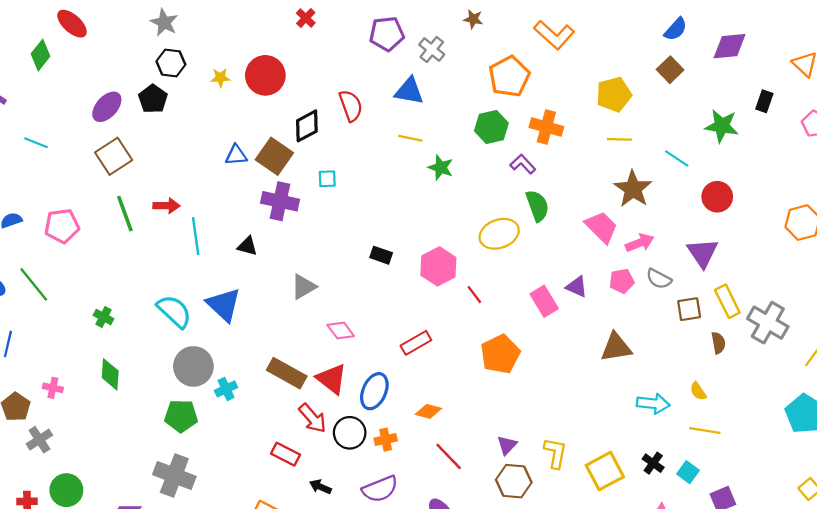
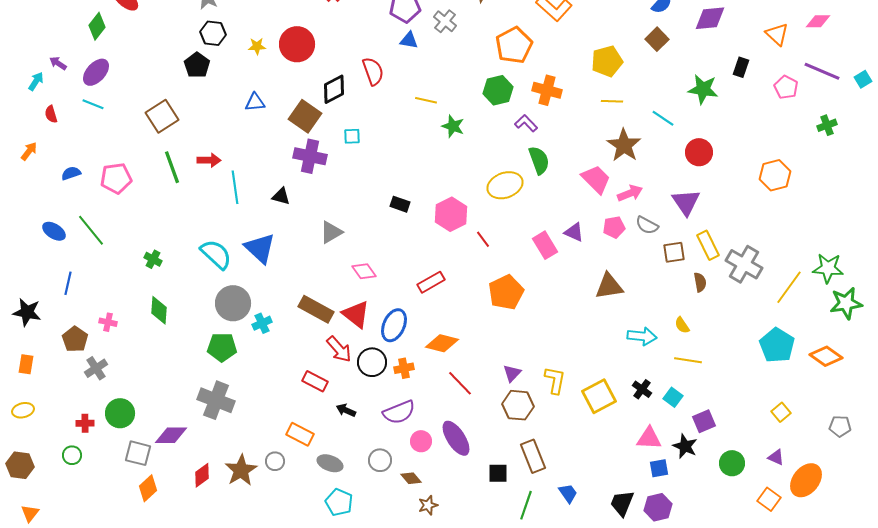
blue triangle: (409, 91) -> (409, 40), moved, size x0.7
purple ellipse: (107, 107) -> (96, 72), moved
blue triangle: (236, 155) -> (255, 102), moved
orange diamond: (428, 411) -> (442, 343), size x1.4

